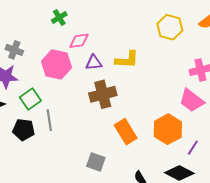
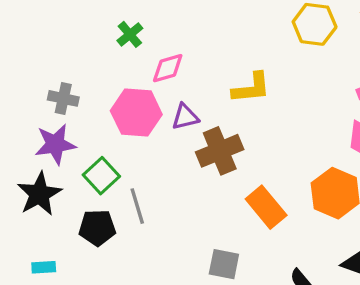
purple triangle: (94, 63) -> (185, 117), moved

